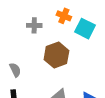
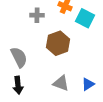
gray semicircle: (15, 70) -> (19, 57), size x1.5

